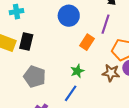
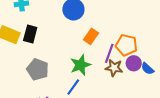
purple line: (105, 24) -> (109, 53), moved
green star: (77, 71) -> (80, 65), size x1.5

